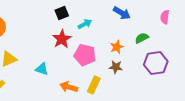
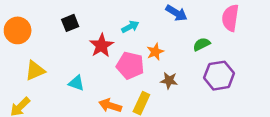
black square: (62, 13) -> (70, 23), moved
pink semicircle: (165, 17) -> (230, 18), size x1.5
orange star: (117, 47) -> (155, 52), moved

